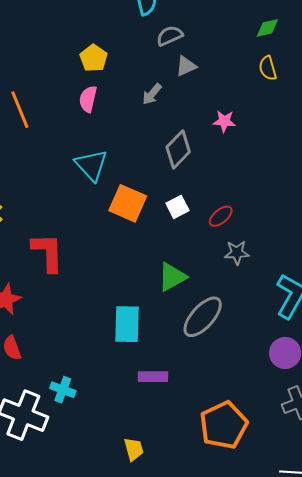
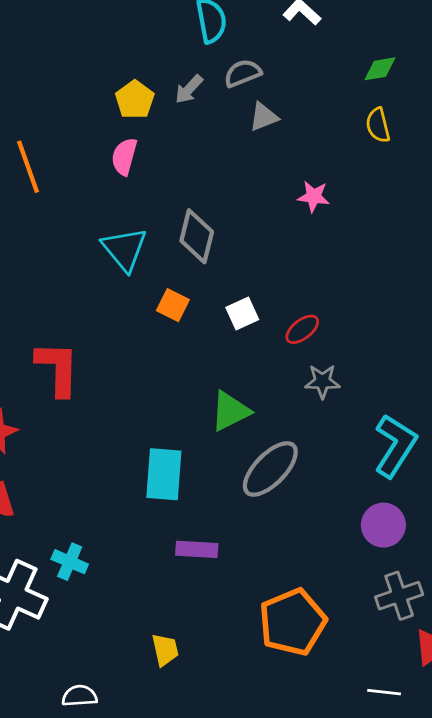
gray arrow: (152, 94) -> (189, 89), moved
gray diamond: (178, 149) -> (197, 236), moved, turned -33
orange square: (128, 203) -> (173, 305), size x0.6

